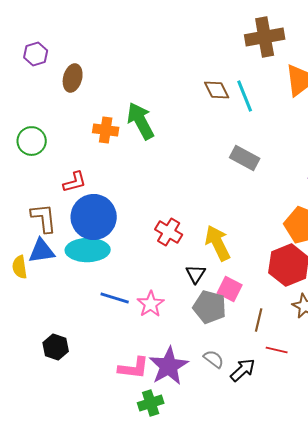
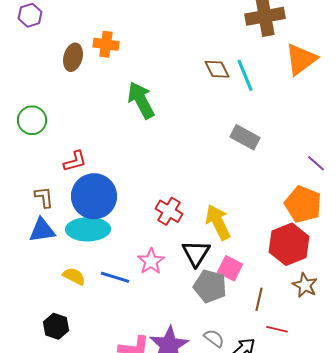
purple hexagon: (36, 54) -> (30, 15), moved
orange cross: (106, 130) -> (106, 44), moved
brown L-shape: (44, 218) -> (44, 197), size x0.7
yellow semicircle: (20, 267) -> (74, 276), moved, turned 125
black triangle: (196, 274) -> (196, 253), size x1.4
pink star: (151, 304) -> (151, 261), moved

